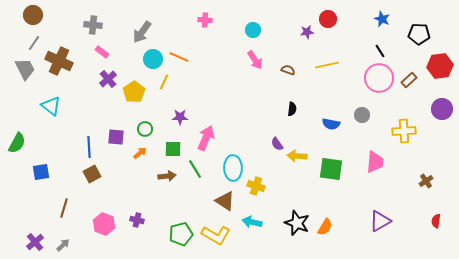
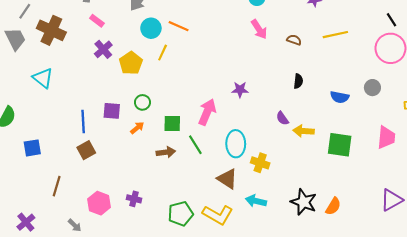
purple star: (180, 117) -> (240, 90), moved
gray arrow: (63, 245) -> (75, 225), moved, turned 88

